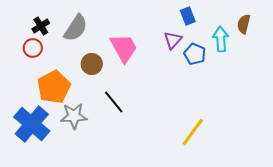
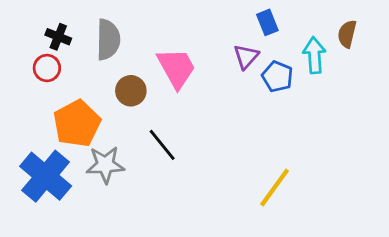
black cross: (41, 26) -> (58, 37), turned -36
gray semicircle: (76, 28) -> (108, 40), turned -32

